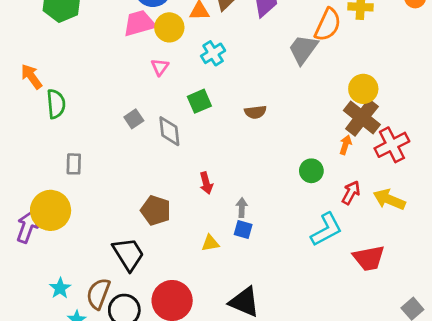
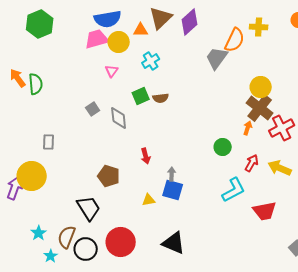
green semicircle: (56, 104) -> (36, 84), moved
brown semicircle: (255, 112) -> (161, 98), moved
blue square: (243, 230) -> (173, 190), size x1.5

